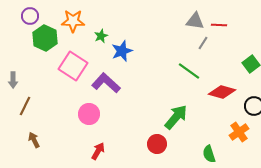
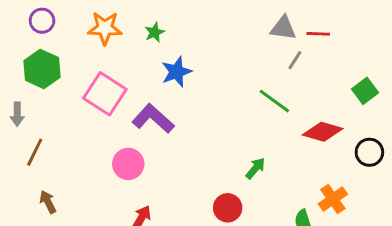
green star: (101, 36) -> (155, 32), moved
green hexagon: (45, 38) -> (42, 69), moved
green arrow: (176, 117) -> (255, 168), size x0.6
orange cross: (239, 132) -> (333, 199), moved

